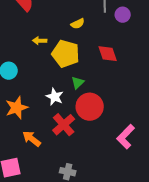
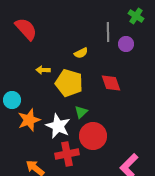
white star: (55, 97) -> (58, 126), size x1.4
orange star: (17, 108) -> (29, 120), moved
red cross: (64, 125) -> (67, 154), turned 30

